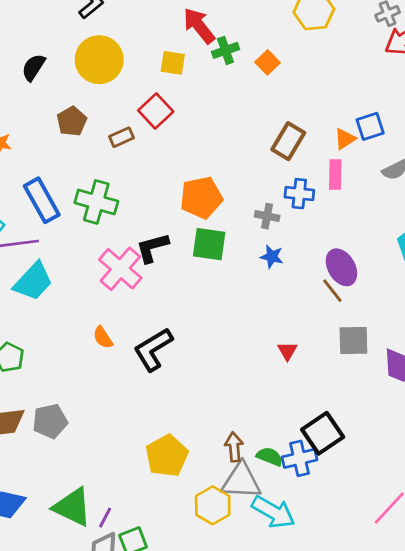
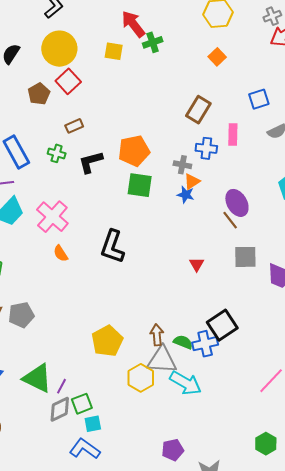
orange square: (268, 62) -> (217, 57), moved
red square: (156, 111) -> (68, 81), moved
brown rectangle: (121, 137) -> (74, 126), moved
orange triangle: (345, 139) -> (192, 181), moved
green cross: (96, 202) -> (57, 153), size x0.6
black L-shape: (152, 248) -> (91, 162), moved
pink cross: (120, 269) -> (52, 217), moved
black L-shape: (153, 349) -> (112, 247), moved, turned -40

